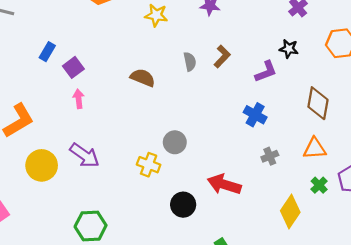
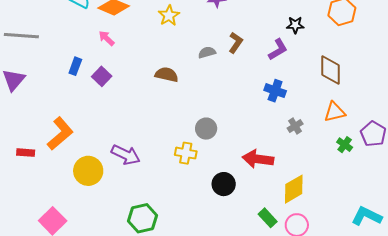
yellow star: (156, 15) -> (169, 16), turned -30
gray semicircle: (190, 62) -> (207, 52), turned -84
pink arrow: (79, 99) -> (107, 38), moved, turned -30
yellow diamond: (290, 211) -> (294, 189), moved, turned 36

